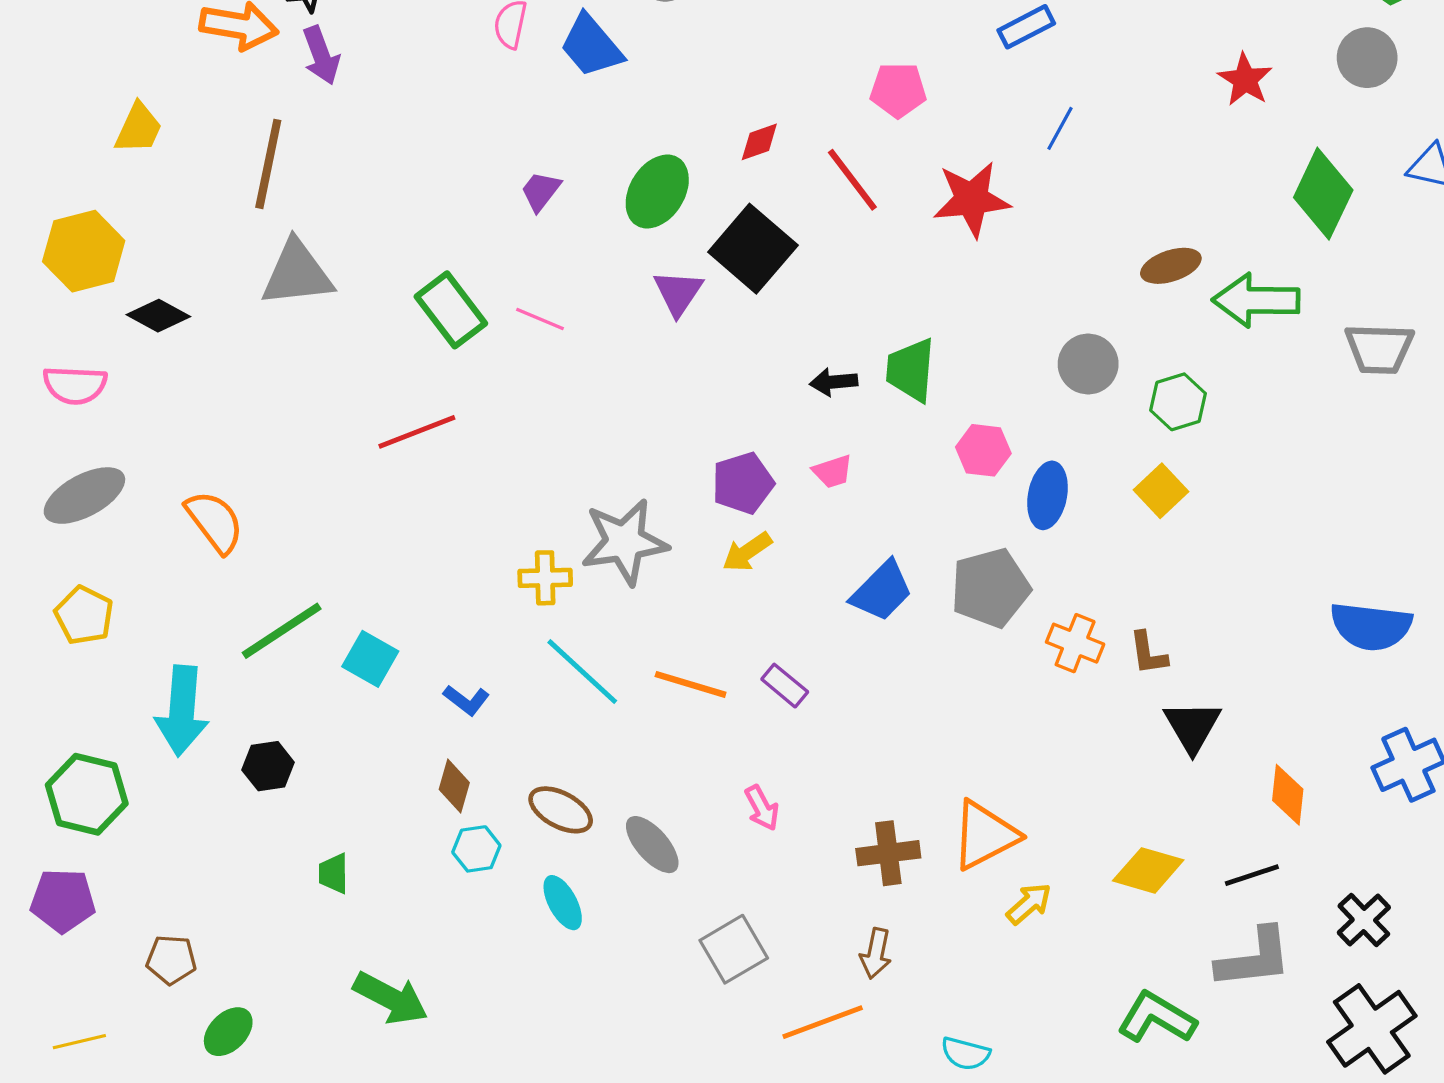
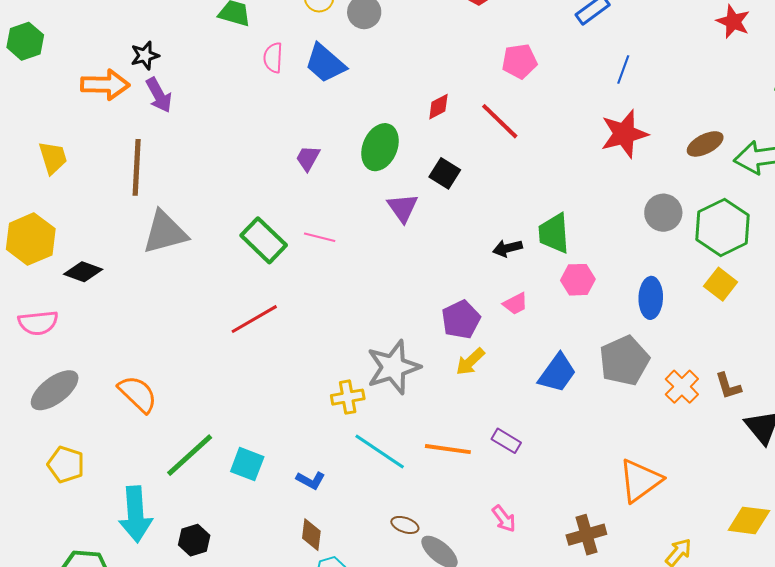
yellow trapezoid: (138, 128) -> (53, 158), turned -33
red star: (972, 199) -> (624, 134), moved
black square: (753, 249) -> (445, 173), size x0.6
green hexagon: (1178, 402) -> (723, 227), size x1.6
pink hexagon: (983, 450) -> (578, 280), moved
orange cross: (1075, 643) -> (682, 387), turned 32
brown ellipse: (561, 810) -> (405, 525), moved, size x0.7
orange triangle: (985, 835) -> (640, 481), moved

